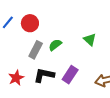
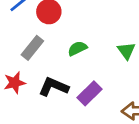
gray rectangle: (36, 50) -> (32, 48), moved

